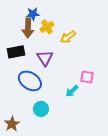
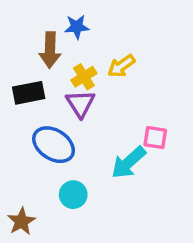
blue star: (33, 14) -> (77, 27), moved
yellow cross: (47, 27) -> (84, 77), moved
cyan arrow: (72, 91) -> (129, 162), size x1.5

